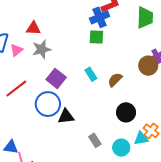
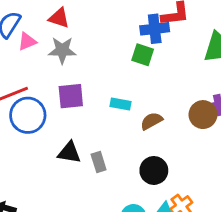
cyan rectangle: (91, 74) -> (120, 104), turned -64
purple square: (56, 78) -> (71, 96), turned 30
blue circle: (48, 104) -> (28, 115), moved
gray rectangle: (95, 140) -> (99, 162), moved

